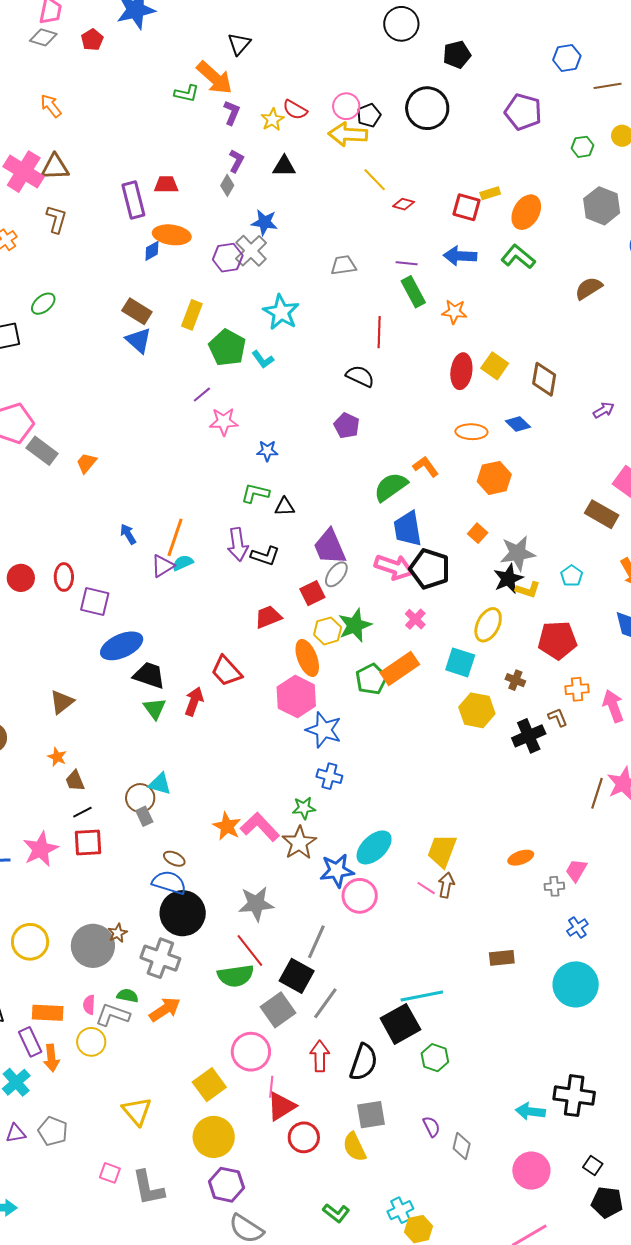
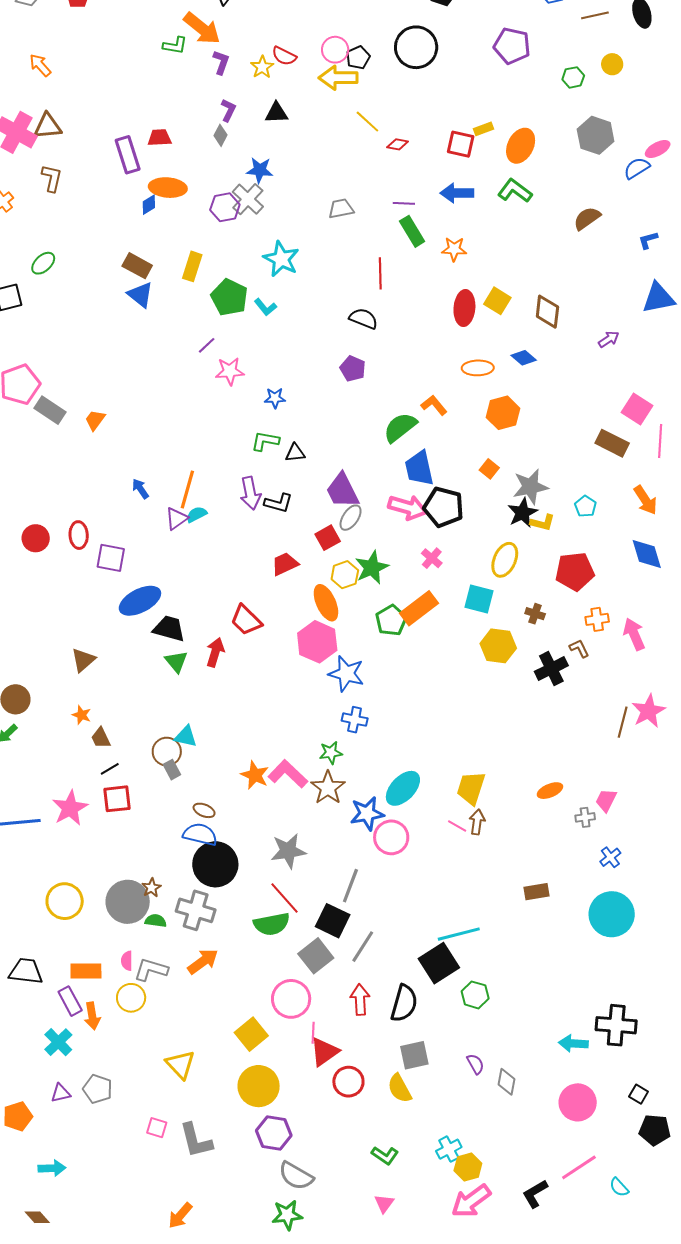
green semicircle: (128, 996) -> (156, 921), moved

